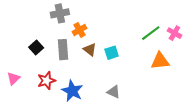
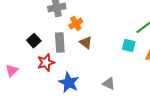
cyan square: (112, 53) -> (129, 46), moved, turned 32
red star: (46, 81) -> (46, 63), moved

